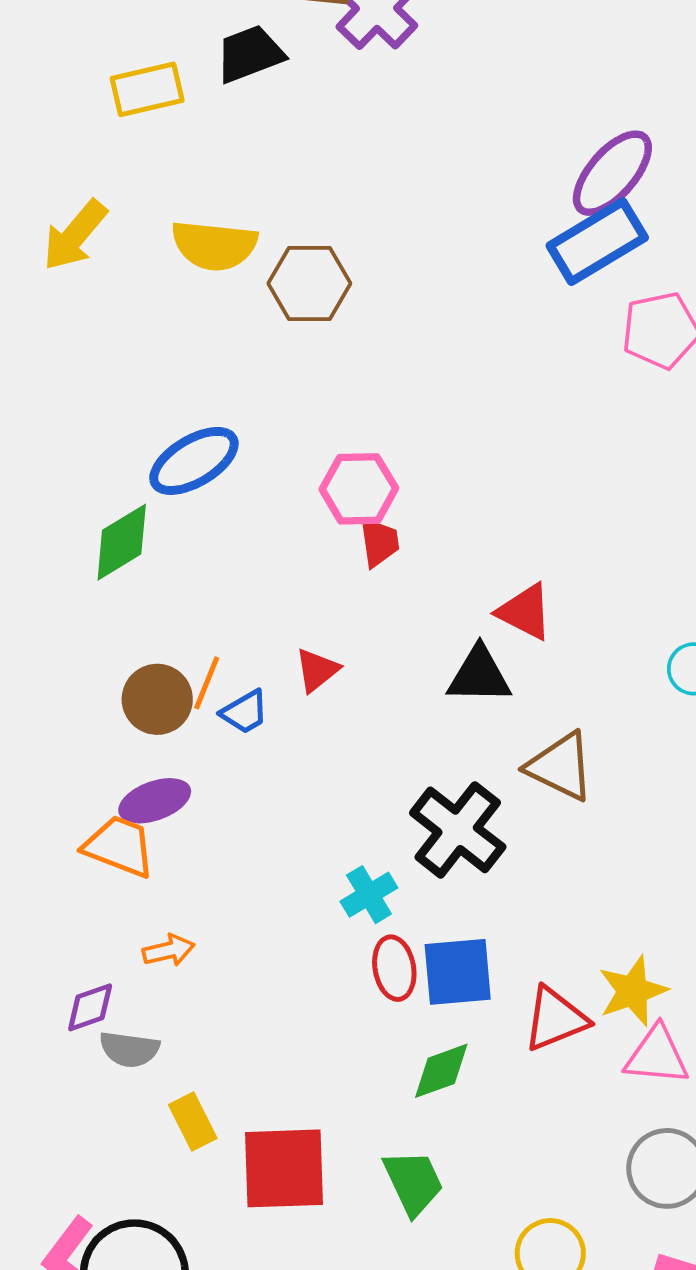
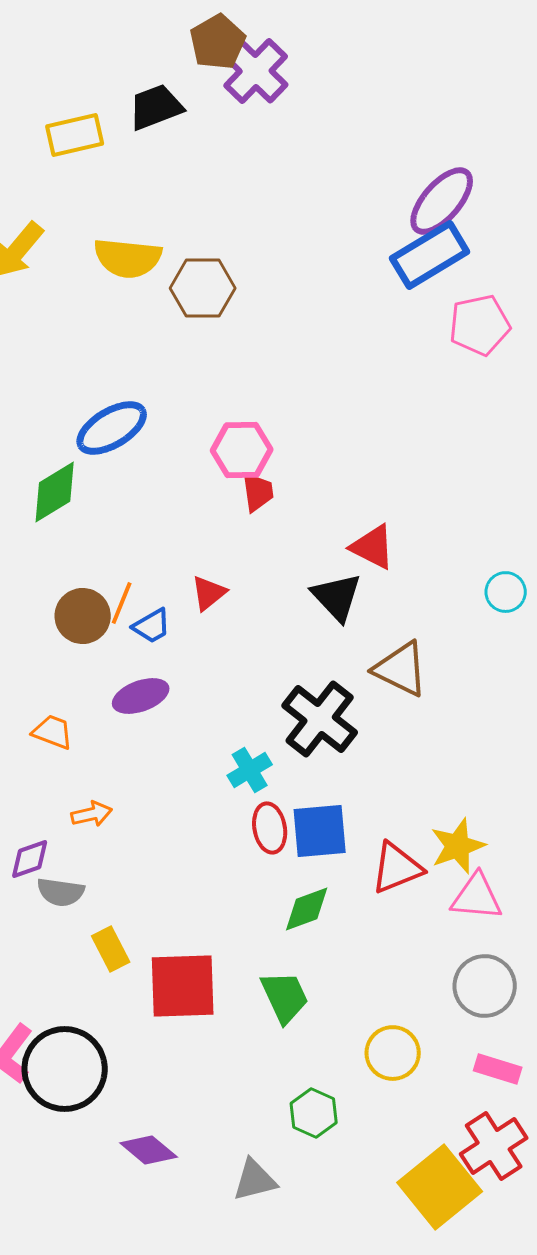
black triangle: (479, 675) -> (337, 597), turned 46
purple ellipse: (155, 801) -> (141, 696), moved
orange trapezoid: (119, 846) -> (53, 732), size x0.7

